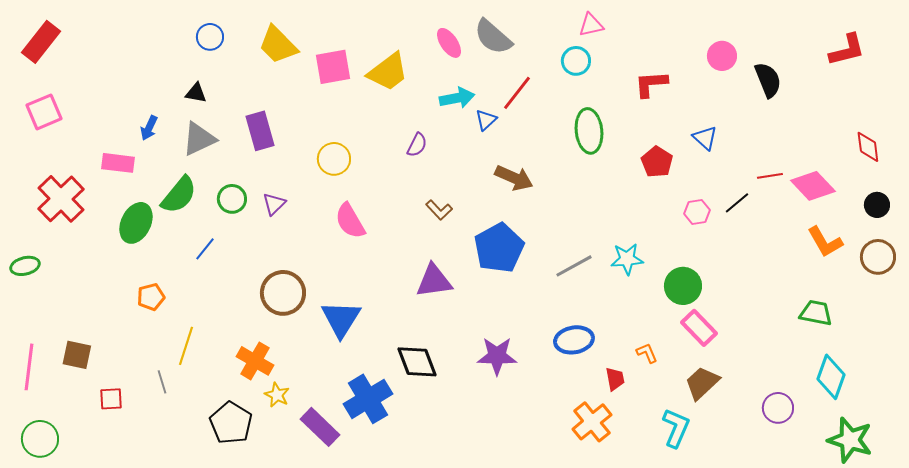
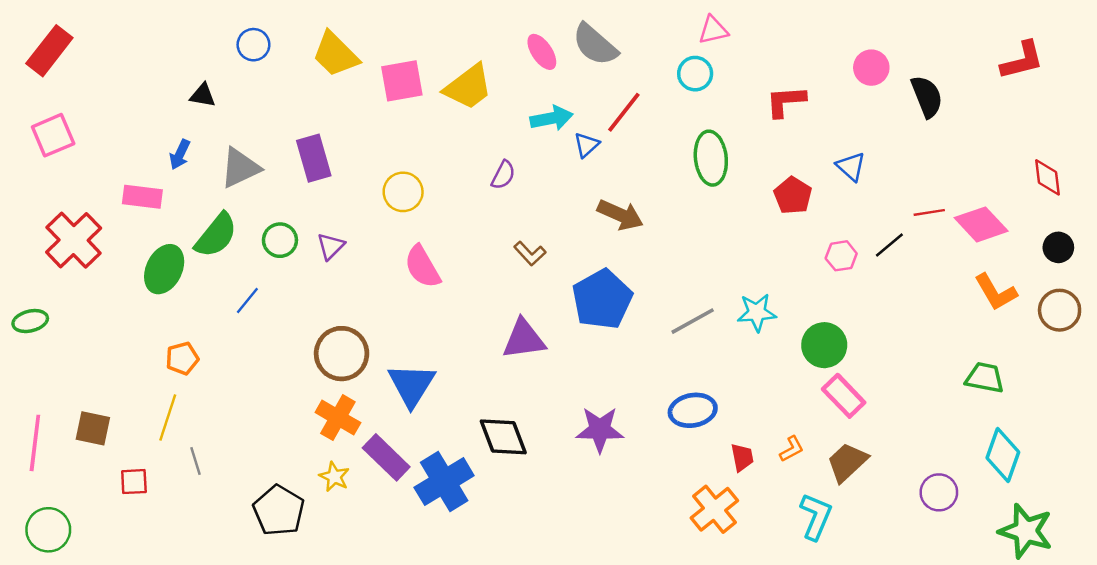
black triangle: (196, 93) -> (203, 95), moved
yellow line: (186, 346) -> (168, 418), moved
orange L-shape: (647, 353) -> (792, 449), moved, turned 85
orange cross: (255, 361) -> (338, 418), moved
purple rectangle: (320, 427) -> (386, 457), moved

